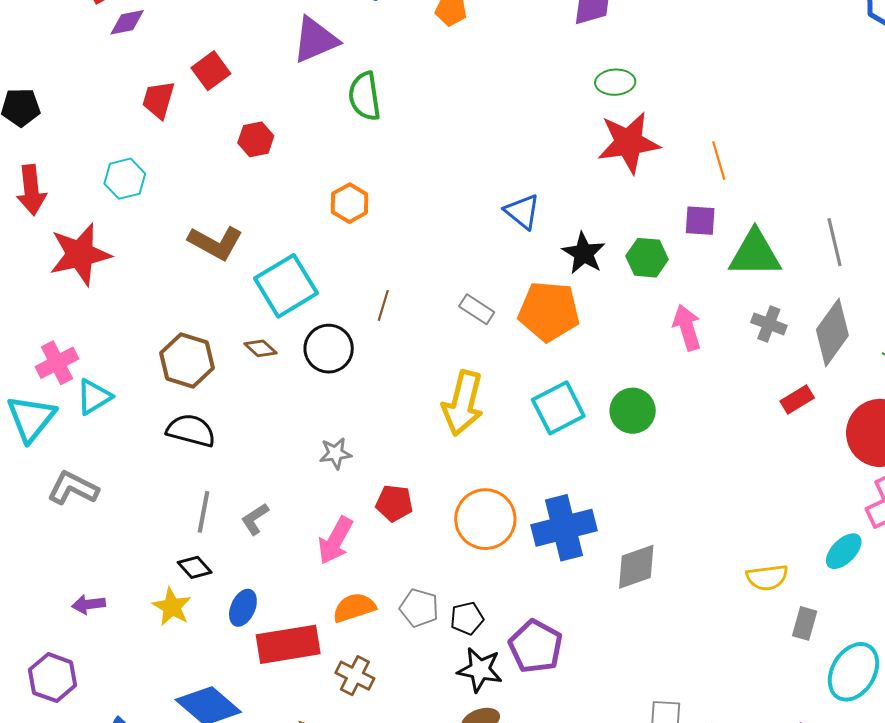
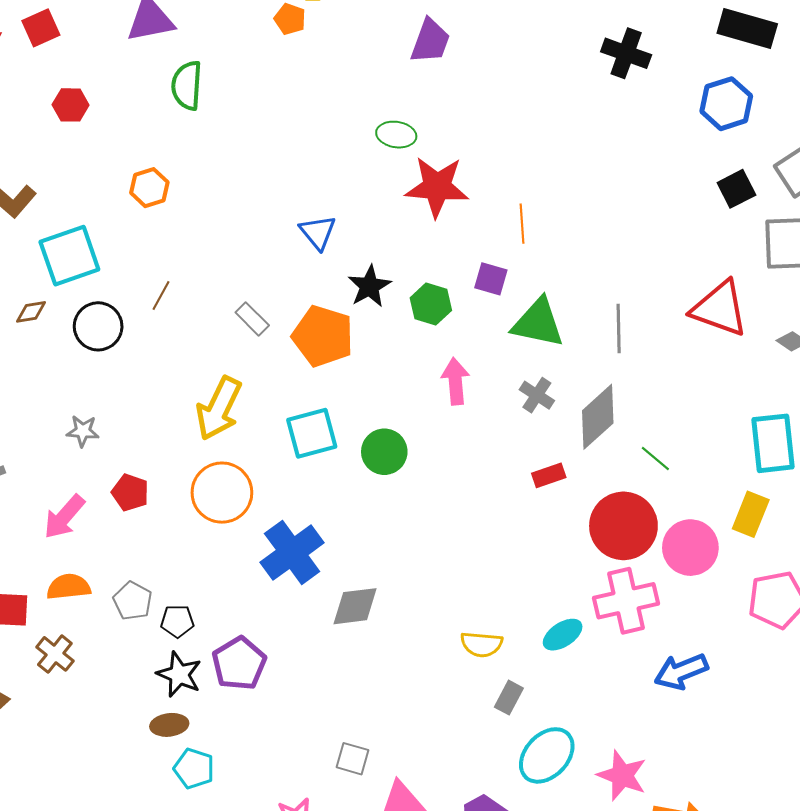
green ellipse: (615, 82) -> (396, 135), moved
brown diamond: (260, 348) -> (31, 312), turned -64
orange circle: (485, 519) -> (222, 493), moved
blue cross: (564, 528) -> (292, 552), turned -34

